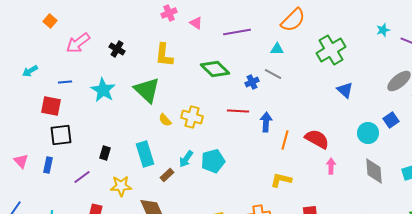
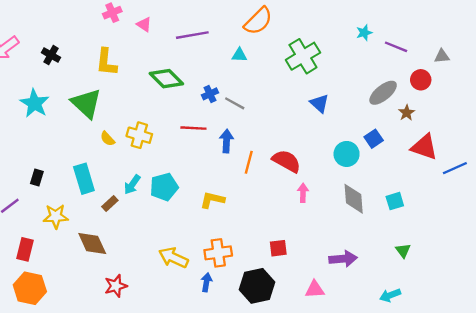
gray line: (273, 74) -> (235, 103), moved
yellow L-shape: (281, 180) -> (212, 200), moved

